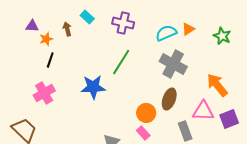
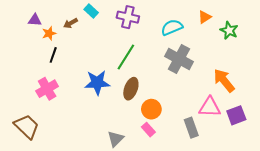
brown arrow: (67, 29) -> (71, 23), turned -104
orange triangle: (188, 29) -> (205, 17), moved
brown ellipse: (169, 99) -> (131, 89), moved

